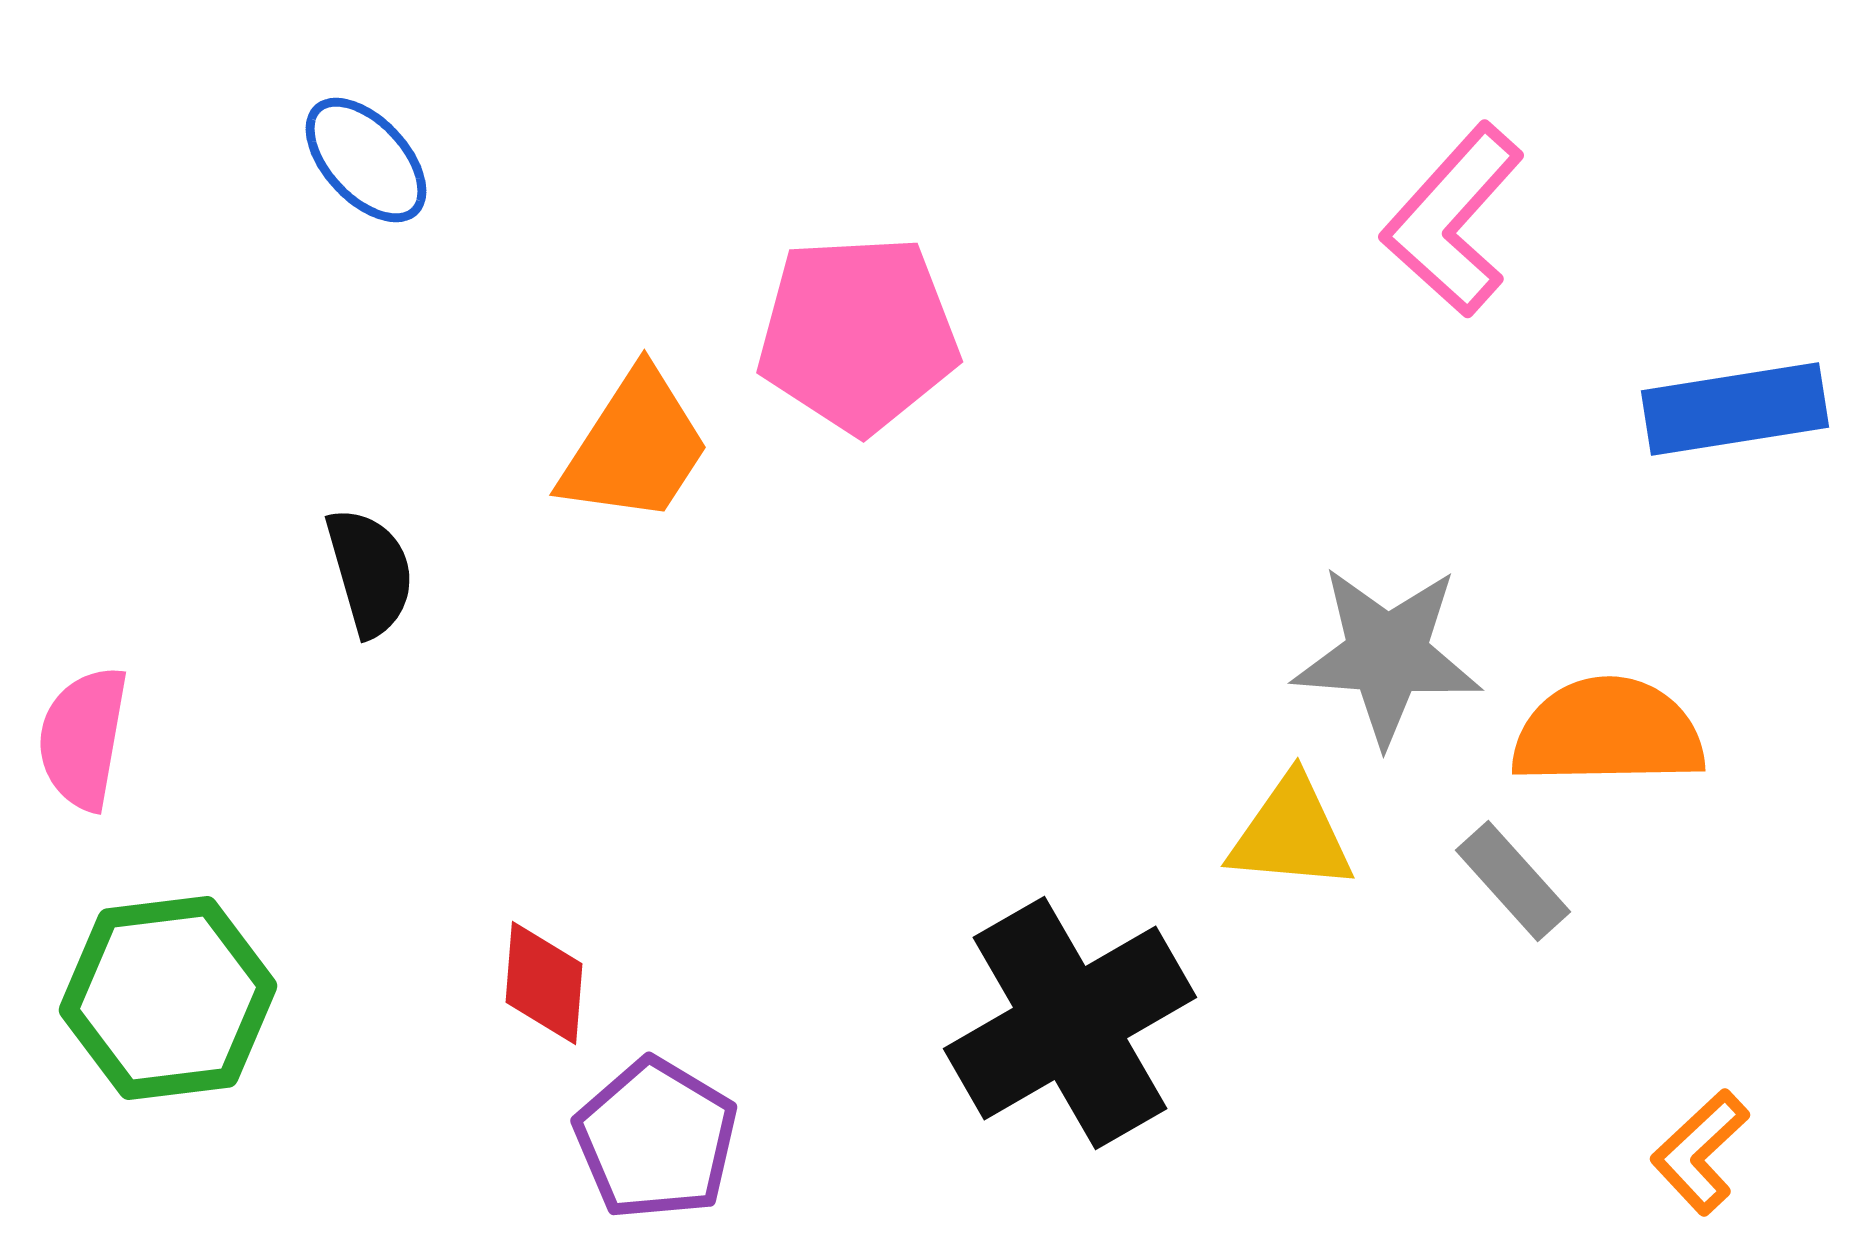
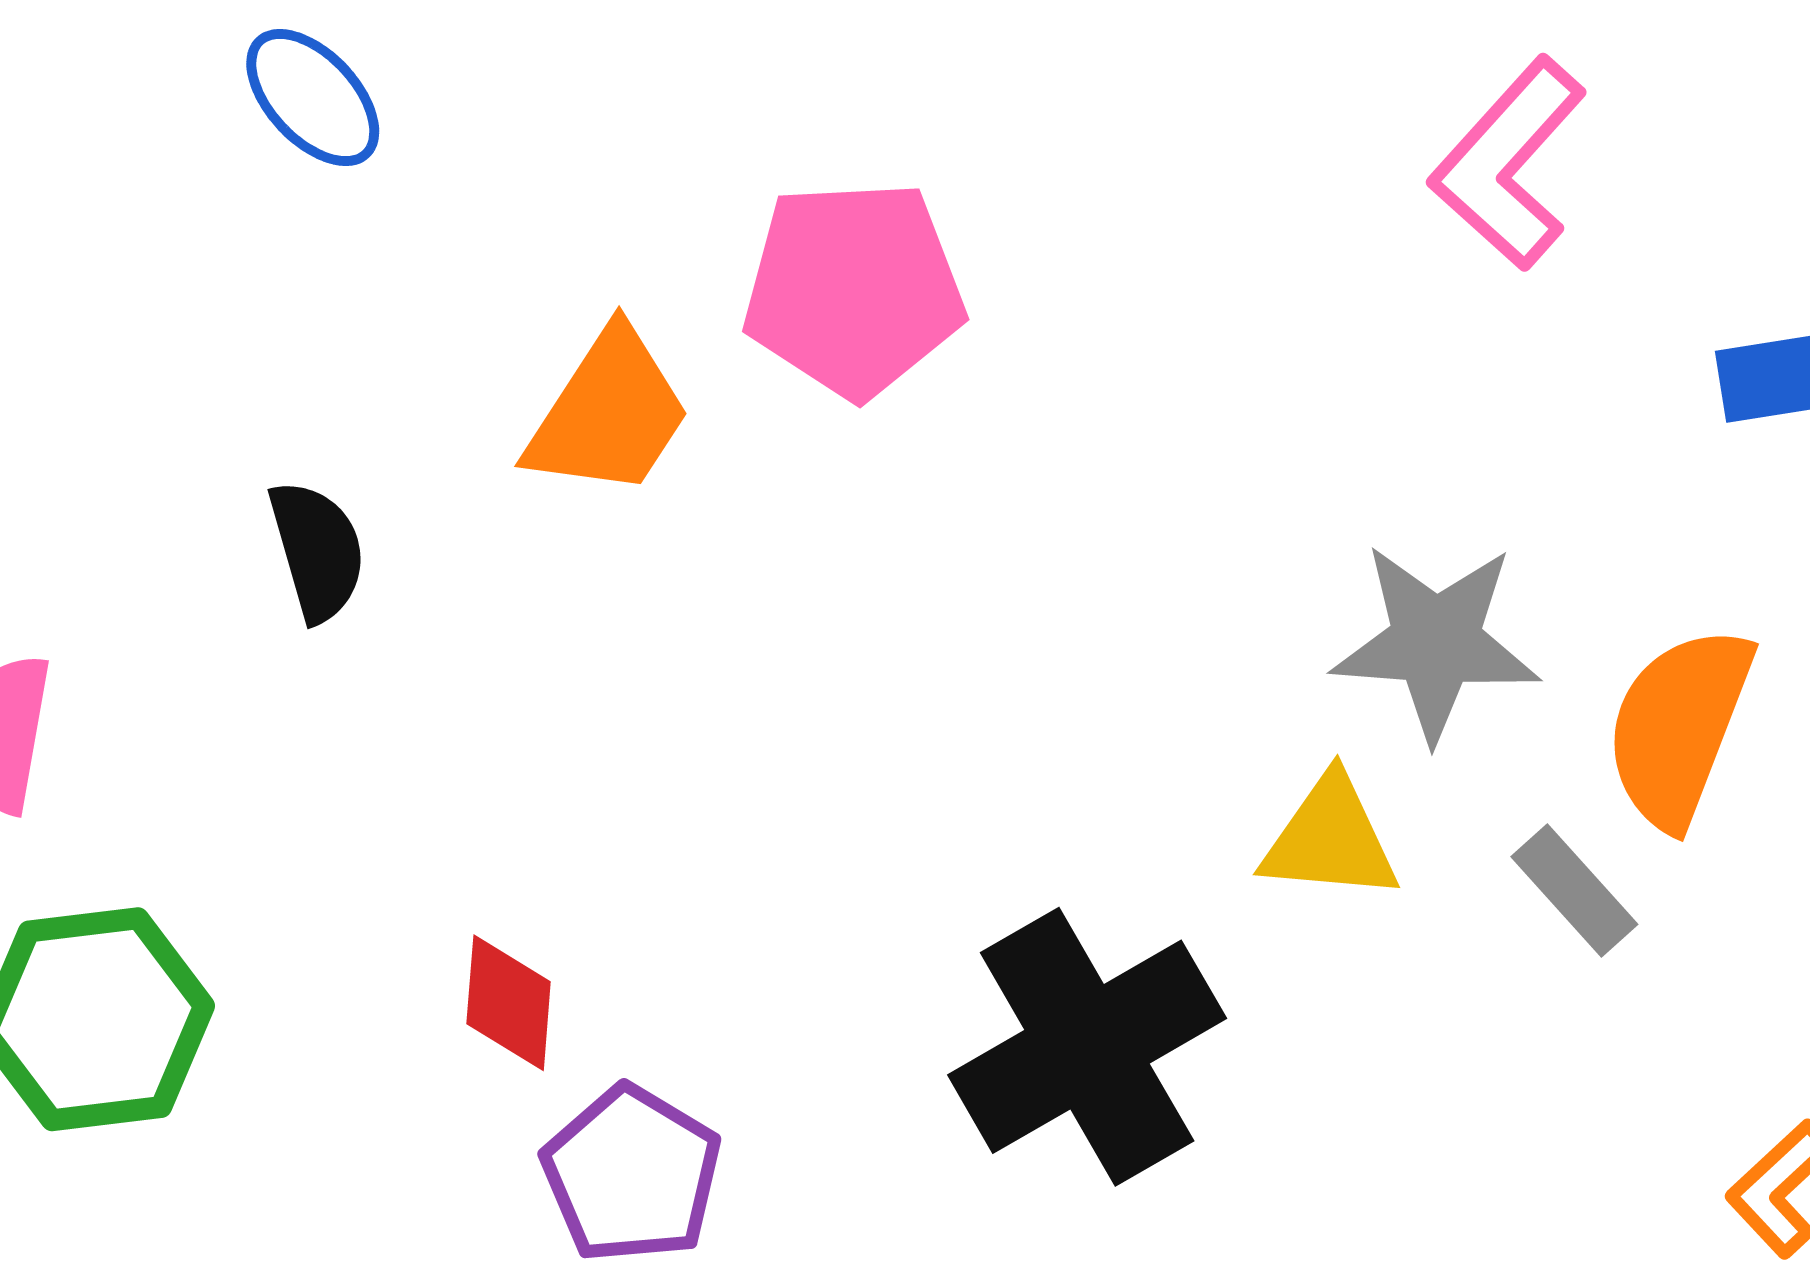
orange semicircle: (1608, 732) -> (1679, 727), turned -68

